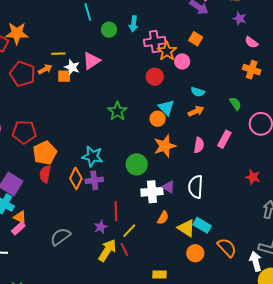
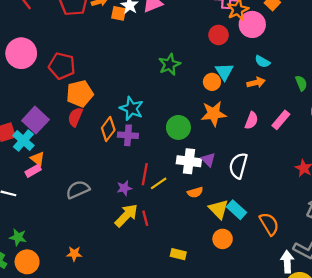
pink circle: (182, 61) -> (252, 24), size x1.5
orange semicircle: (163, 218) -> (195, 192), turned 32
yellow line: (129, 231) -> (159, 183), moved
orange semicircle: (227, 248) -> (269, 224), moved

